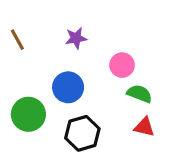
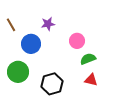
blue circle: (68, 87) -> (31, 44), moved
green semicircle: (139, 94) -> (88, 59), turned -42

